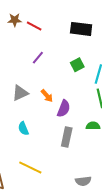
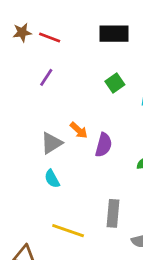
purple line: (38, 58) -> (46, 77), moved
gray triangle: (20, 93) -> (51, 143), moved
gray rectangle: (67, 137) -> (113, 213), moved

